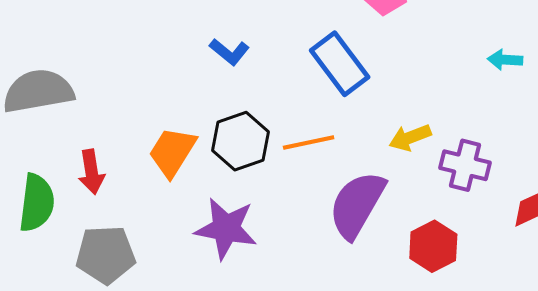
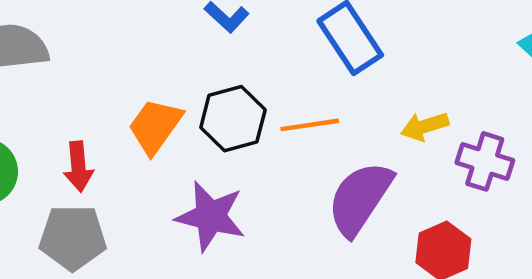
red arrow: (91, 172) -> (78, 166), moved

